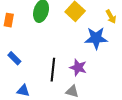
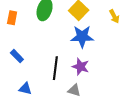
blue star: (96, 38) -> (82, 37), moved

